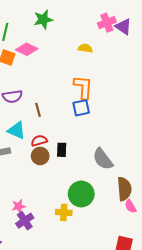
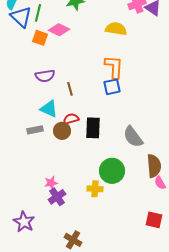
yellow semicircle: (85, 48) -> (116, 29), size x1.5
black rectangle: (62, 150) -> (93, 128), size x1.5
brown circle: (40, 156) -> (62, 131), moved

